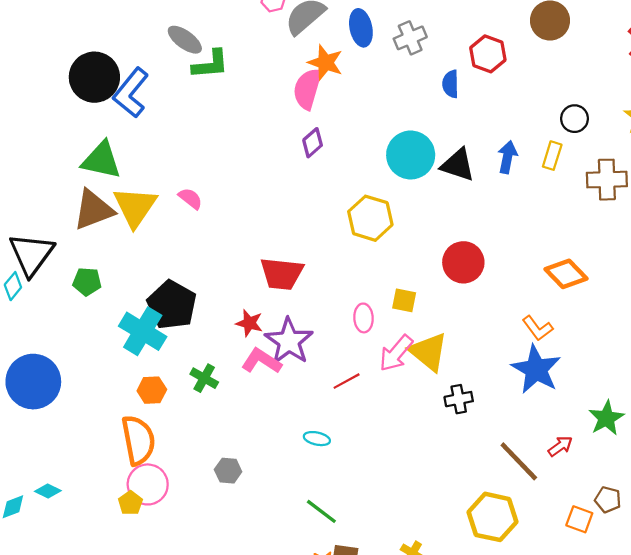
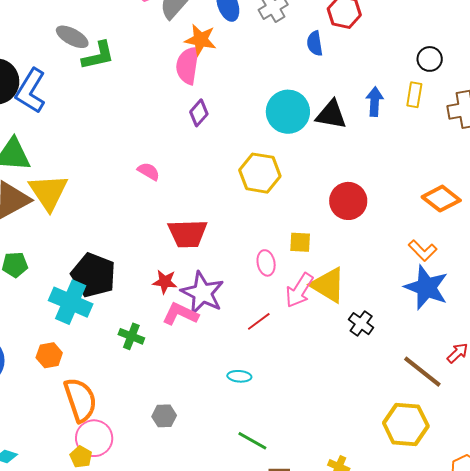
pink semicircle: (190, 198) -> (149, 171), moved
orange hexagon: (152, 390) -> (49, 355), moved
black cross: (459, 399) -> (361, 324), turned -35

